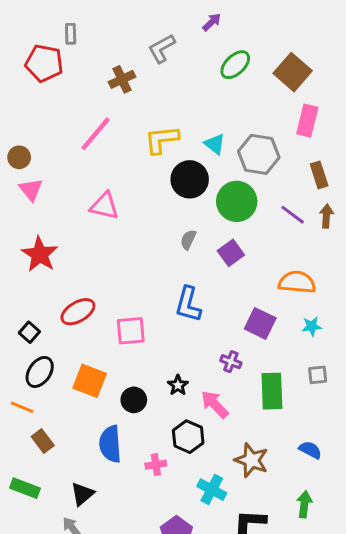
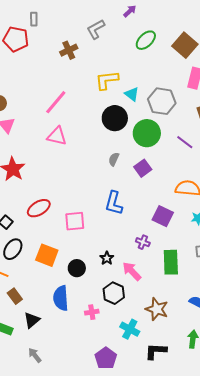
pink line: (96, 134) -> (56, 102), moved
yellow L-shape: (162, 140) -> (107, 80), moved
black triangle: (82, 494) -> (32, 320), moved

